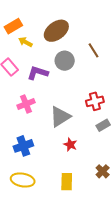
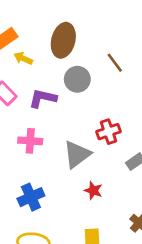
brown ellipse: (56, 31) -> (63, 40), turned -35
red cross: (95, 101) -> (109, 132), moved
pink cross: (26, 104) -> (30, 141), turned 30

